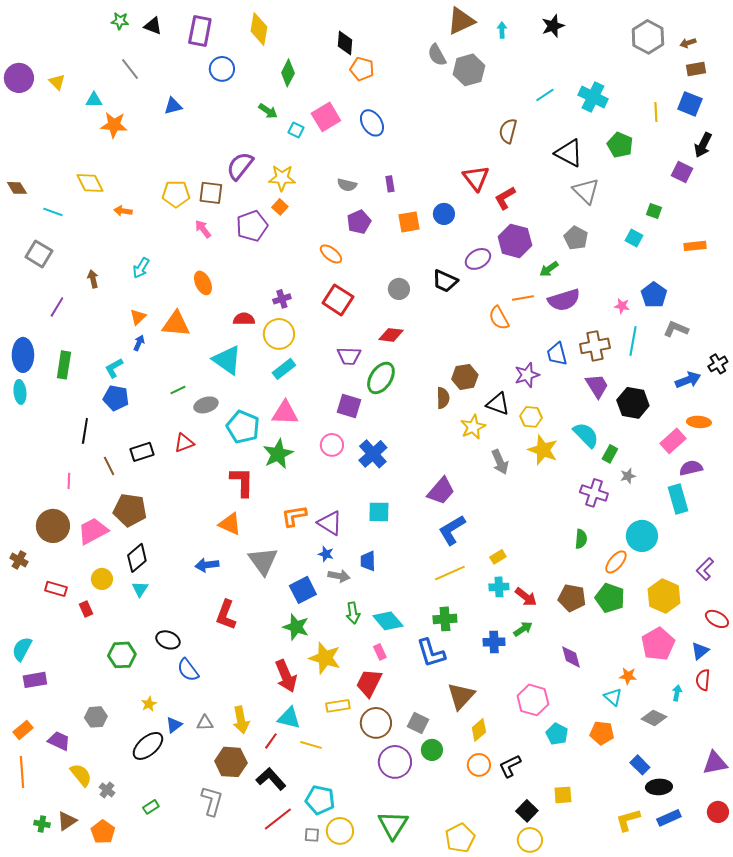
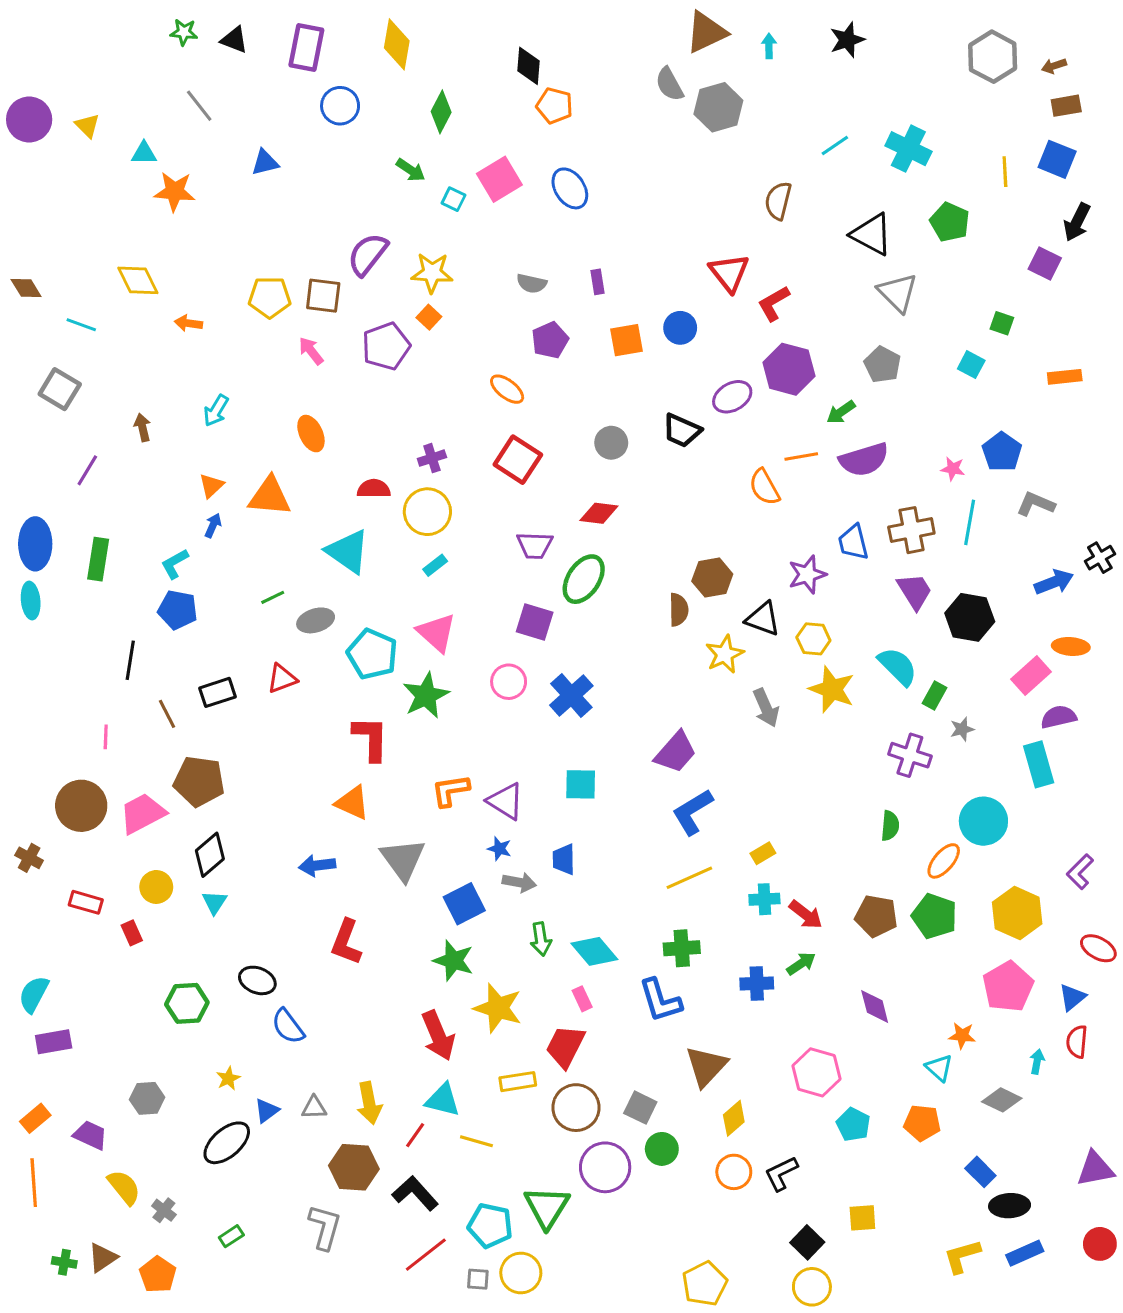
cyan rectangle: (284, 369) -> (435, 565), size x0.7
pink triangle: (285, 413) -> (437, 633), turned 40
green triangle: (393, 825) -> (547, 1207), moved

